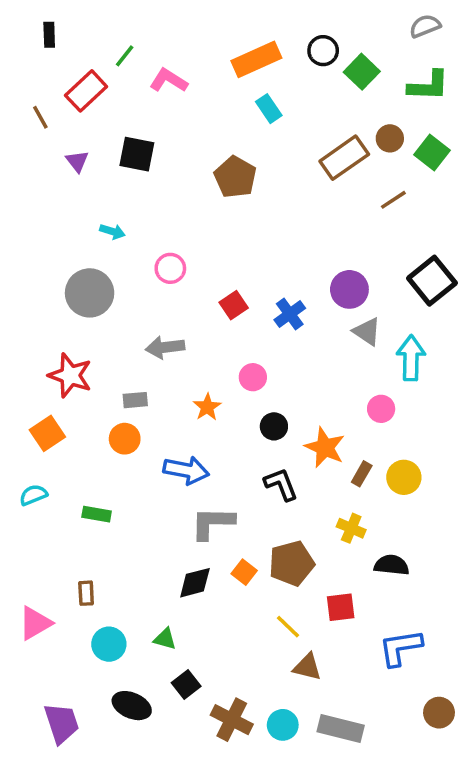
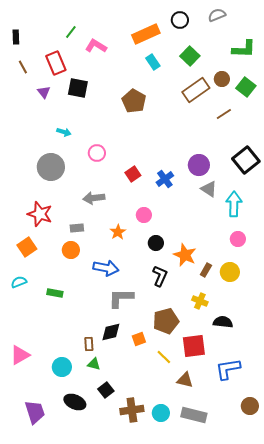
gray semicircle: (425, 26) -> (217, 15), moved
black rectangle: (49, 35) -> (16, 37), moved
black circle: (323, 51) -> (180, 20), moved
green square: (362, 72) -> (190, 56), moved
red rectangle: (86, 91) -> (56, 63), moved, turned -70
pink circle: (381, 409) -> (238, 239), moved
black L-shape: (281, 484) -> (160, 276), turned 45
orange square: (244, 572) -> (139, 339), moved, turned 32
brown rectangle: (86, 593) -> (89, 344), moved
red square: (341, 607) -> (194, 346), size x1.4
brown triangle: (307, 667) -> (185, 380), moved
brown cross: (232, 720) -> (132, 410), turned -35

